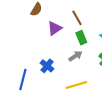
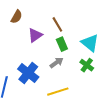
blue cross: (47, 66) -> (28, 73), size x1.5

